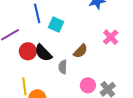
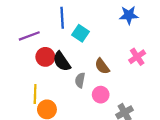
brown semicircle: (80, 51) -> (102, 66), turned 91
pink circle: (88, 85) -> (101, 95), moved

